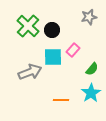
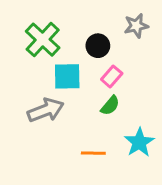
black circle: (52, 30) -> (98, 46), moved
cyan square: (53, 57) -> (67, 76), moved
green semicircle: (92, 69) -> (110, 106), moved

